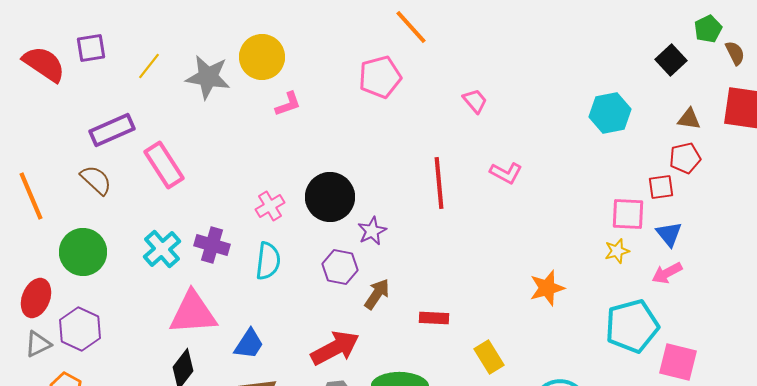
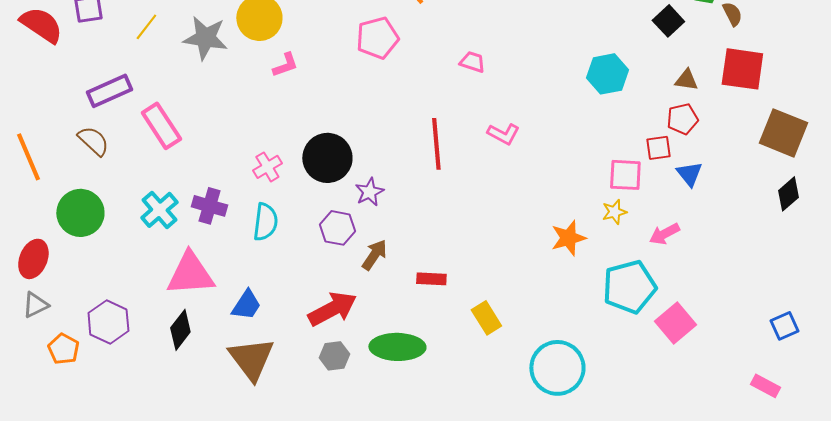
pink trapezoid: (475, 101) -> (472, 62), turned -32
blue triangle: (669, 234) -> (689, 174), moved
orange star: (547, 288) -> (568, 238), moved
purple hexagon: (80, 329) -> (108, 322), moved
pink square: (678, 362) -> (675, 323), turned 36

